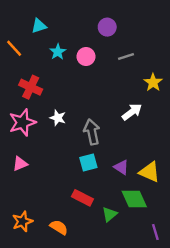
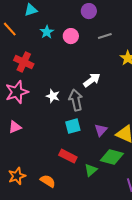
white arrow: (132, 112) -> (92, 80), moved
white star: (58, 118) -> (53, 96), moved
purple triangle: (121, 167) -> (101, 130), turned 40
green diamond: (134, 199) -> (112, 157), turned -50

